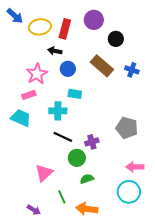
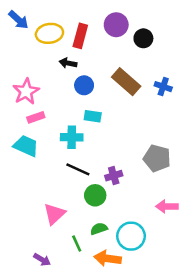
black circle: (116, 39) -> (143, 38), moved
pink star: (37, 74) -> (26, 91), moved
green semicircle: (87, 179) -> (99, 229), moved
cyan circle: (129, 192) -> (131, 236), moved

